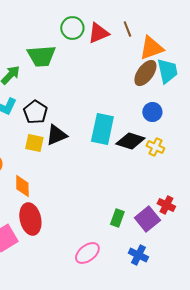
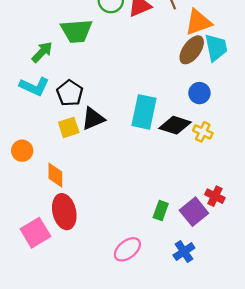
yellow square: (34, 143) -> (69, 127), turned -30
blue cross: (138, 255) -> (184, 252), turned 30

